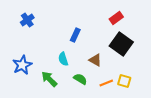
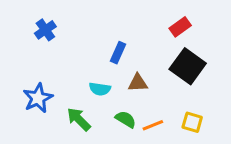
cyan semicircle: (63, 59) -> (100, 89), turned -64
brown triangle: (95, 60) -> (138, 83), moved, turned -32
orange line: (106, 83) -> (153, 125), moved

